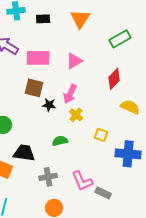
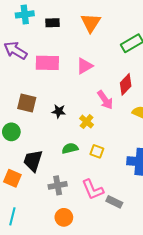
brown square: (34, 88) -> (27, 103), moved
pink arrow: (70, 94) -> (105, 100), moved, turned -60
yellow square: (101, 135) -> (97, 151), moved
black trapezoid: (24, 153) -> (33, 161), turned -80

